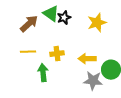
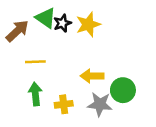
yellow star: (97, 23) -> (88, 24), moved
yellow line: (28, 52) -> (35, 62), moved
yellow cross: (57, 54) -> (64, 104), moved

